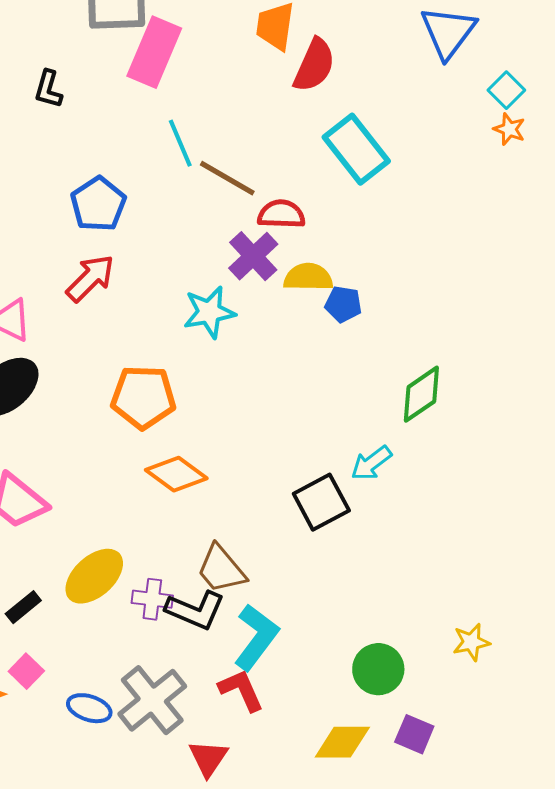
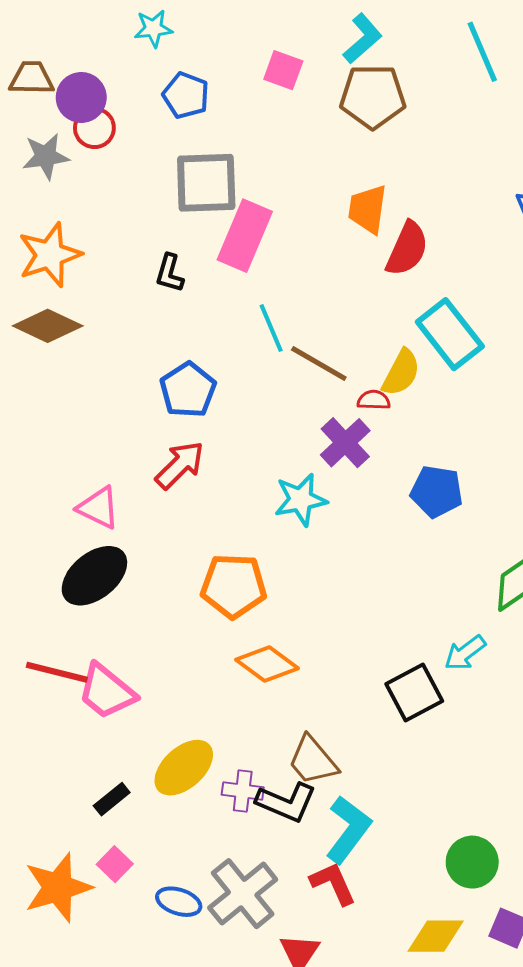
black L-shape: (48, 89) -> (170, 273), moved
red semicircle: (281, 214) -> (374, 400), size x0.7
yellow semicircle: (308, 277) -> (401, 373), moved, turned 117
blue pentagon: (343, 304) -> (437, 491), size x1.4

